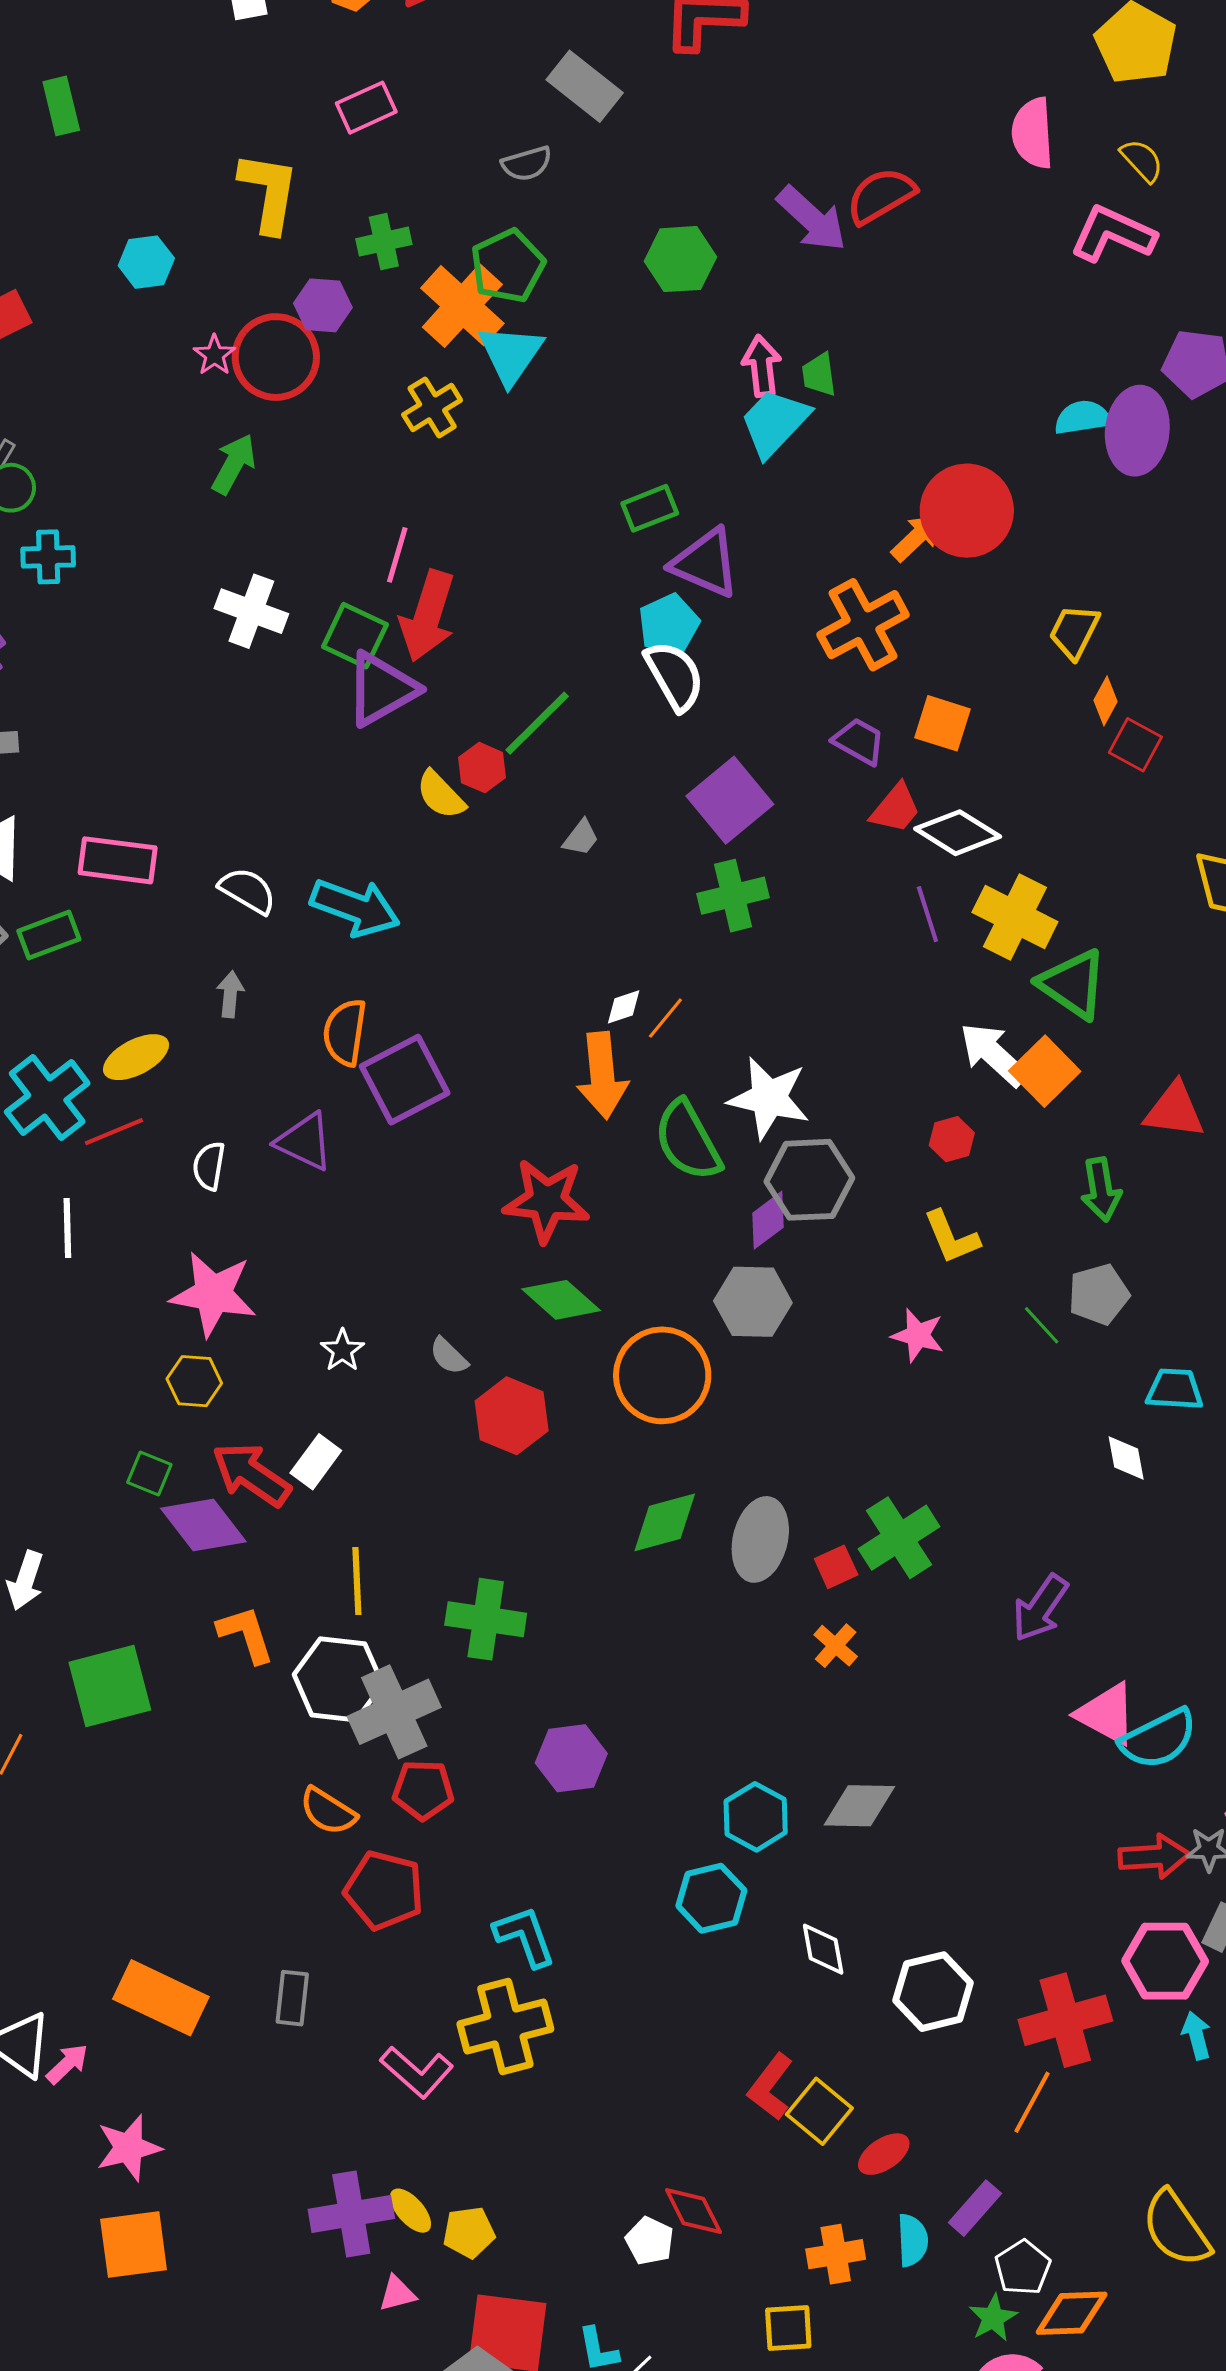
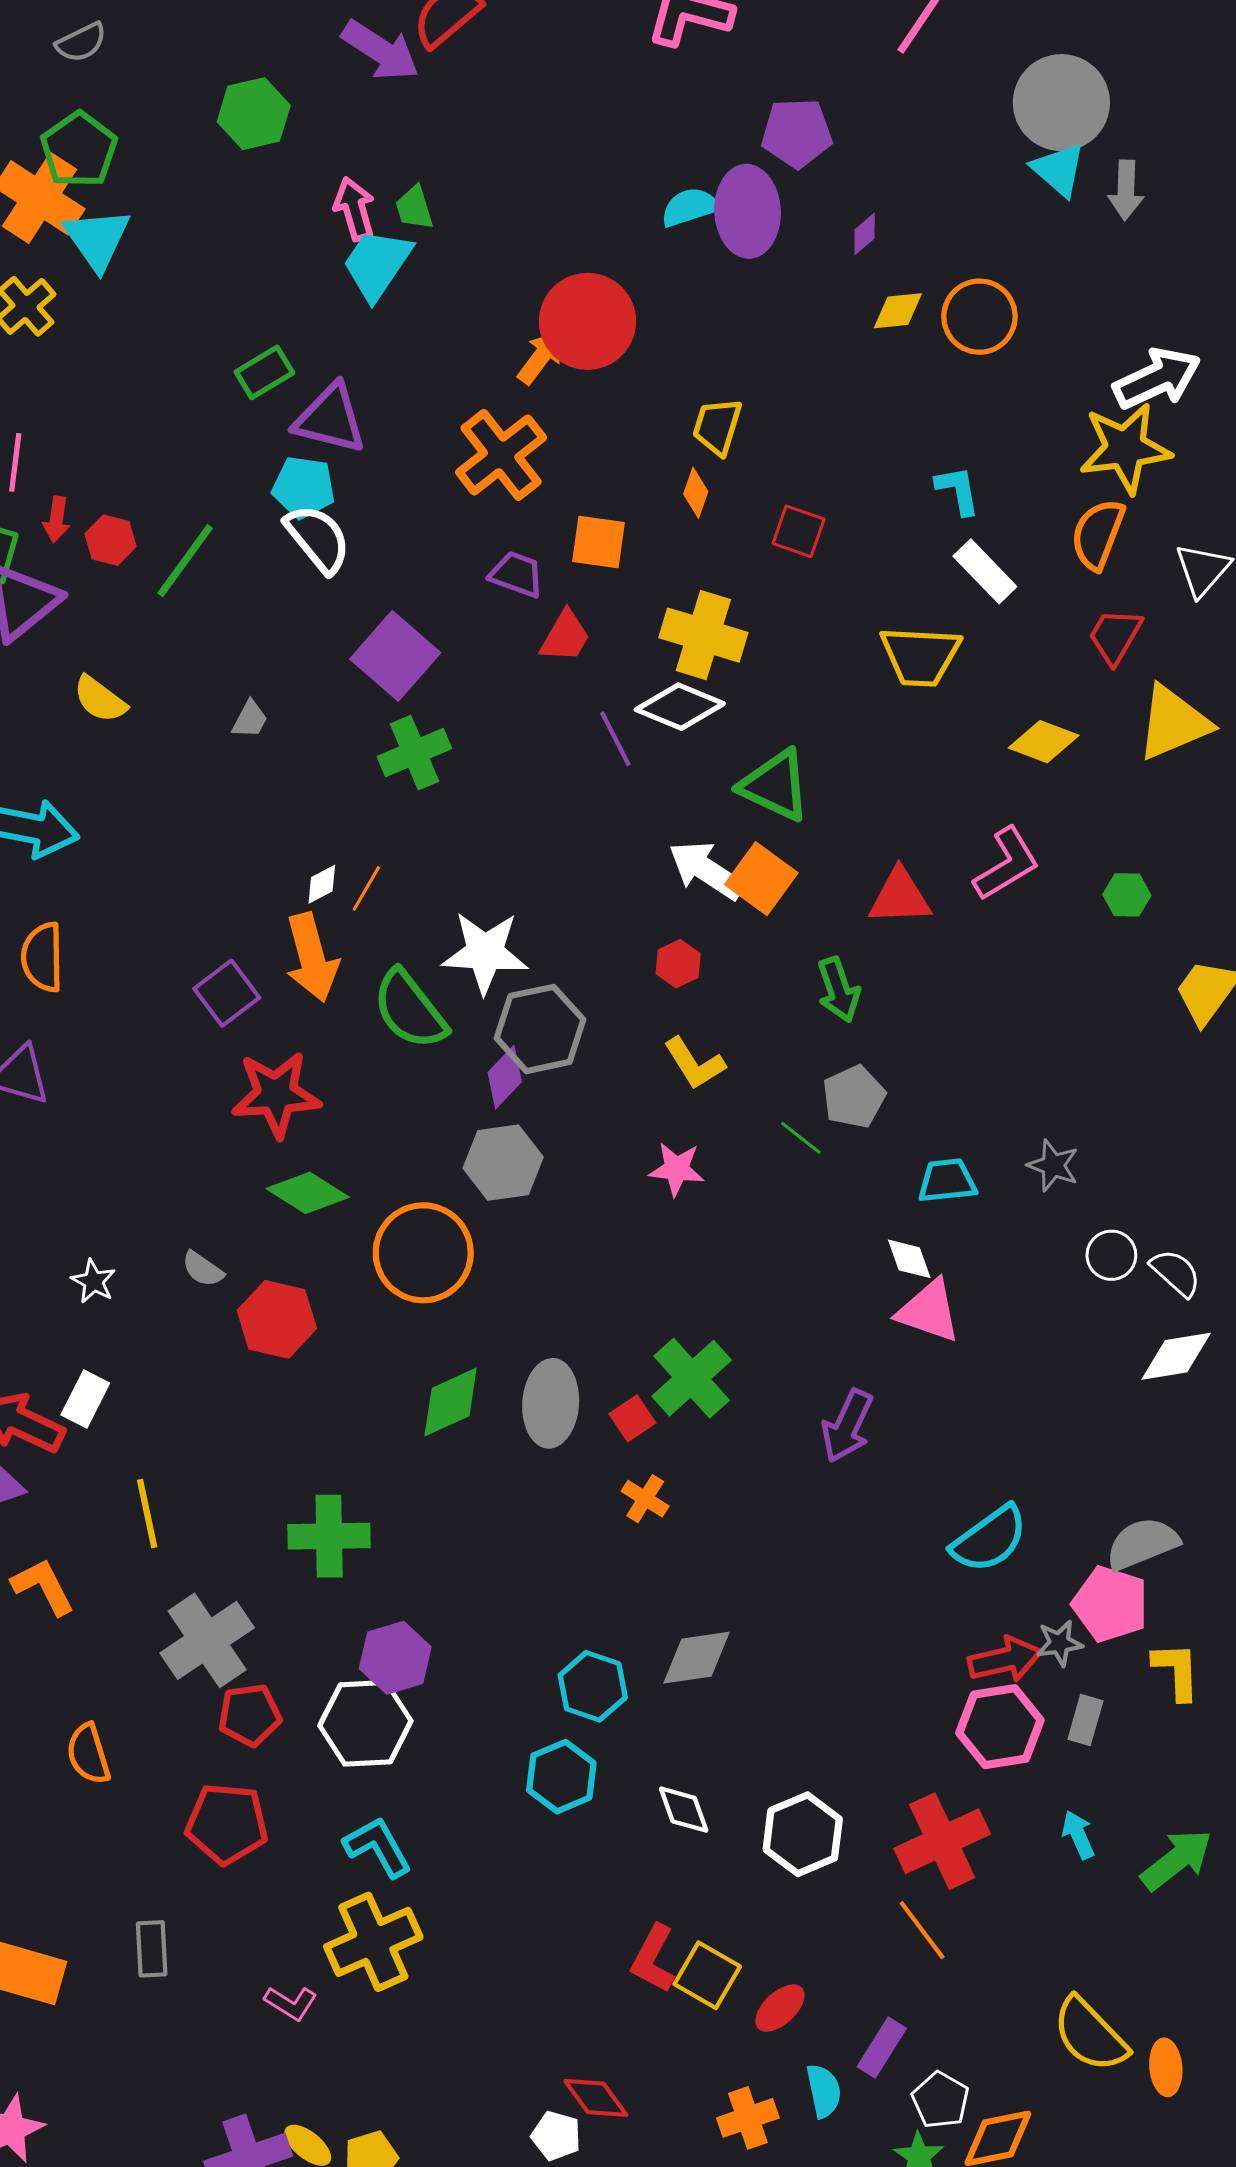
red arrow: (428, 616) -> (57, 519), size x0.5
cyan pentagon: (669, 624) -> (304, 487), turned -30
orange diamond: (1105, 701) -> (696, 493), moved
green line: (537, 723) -> (185, 561), moved
red hexagon: (482, 768) -> (111, 540), moved
white diamond: (958, 833) -> (680, 707), moved
yellow cross: (1015, 917) -> (703, 635), moved
purple square: (405, 1080) -> (227, 993), moved, size x0.7
green cross: (486, 1619) -> (329, 1536), moved
white hexagon: (338, 1679) -> (365, 1723), moved
pink triangle: (1106, 1714) -> (929, 1311), moved
orange semicircle: (328, 1811) -> (88, 1754), moved, turned 50
pink hexagon: (1165, 1961) -> (1000, 1727), moved
pink L-shape: (417, 2072) -> (291, 2003), size x0.7
orange line: (1032, 2102) -> (922, 1930), turned -56

